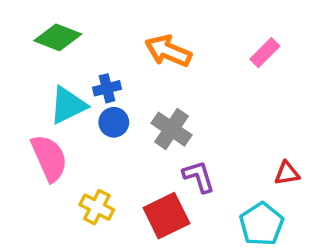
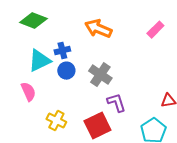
pink semicircle: (49, 158) -> (28, 92), size x0.7

